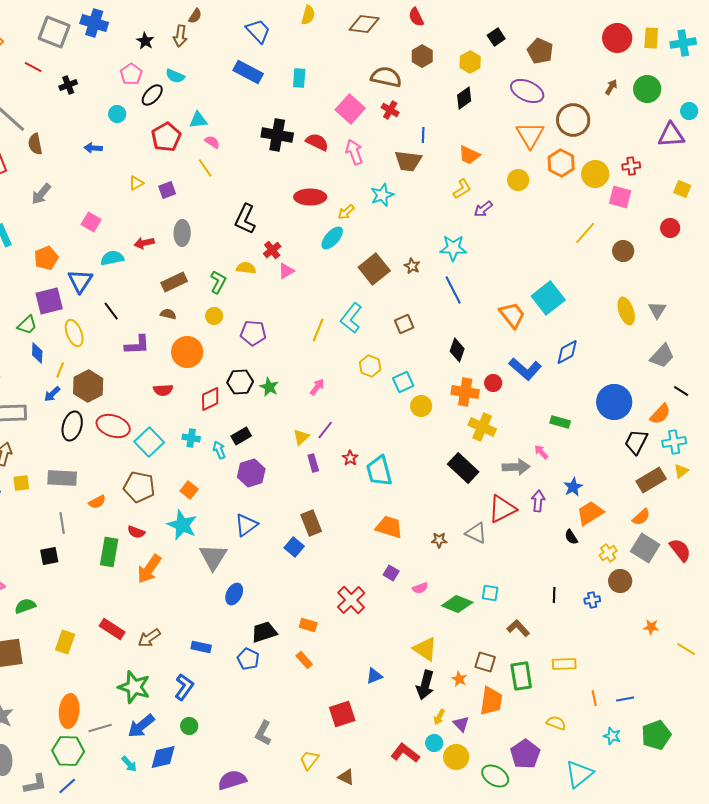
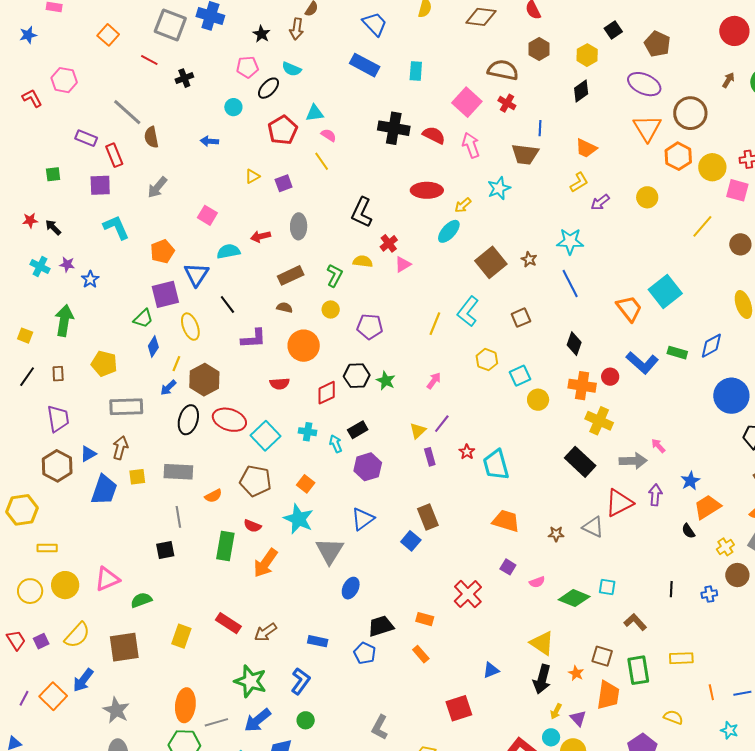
pink pentagon: (131, 74) -> (247, 67), turned 30
yellow circle: (518, 180) -> (647, 197), moved
blue diamond: (567, 352) -> (711, 346), moved
blue diamond: (37, 353) -> (153, 347), turned 30
green rectangle: (560, 422) -> (677, 353), moved

